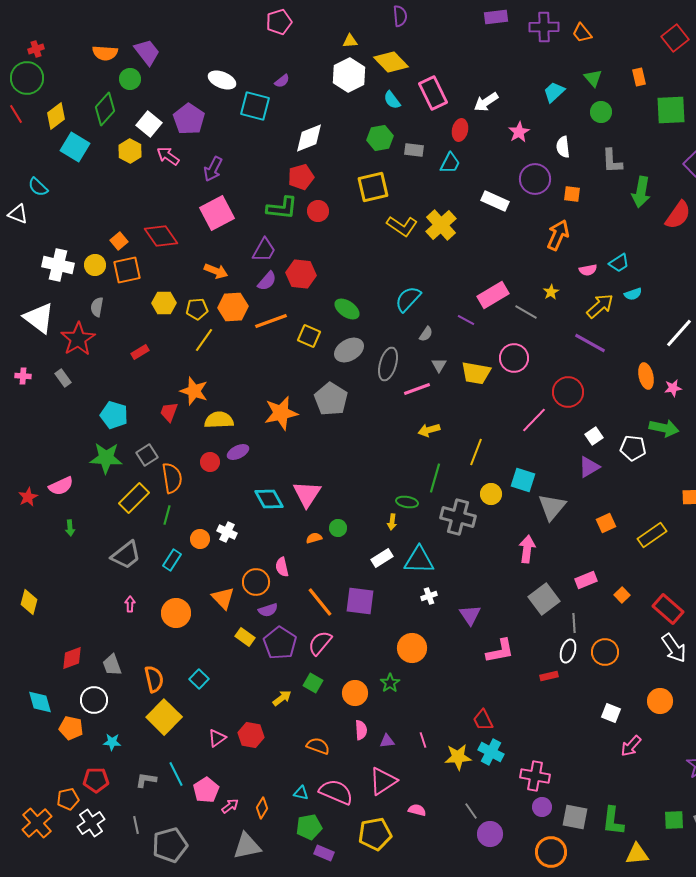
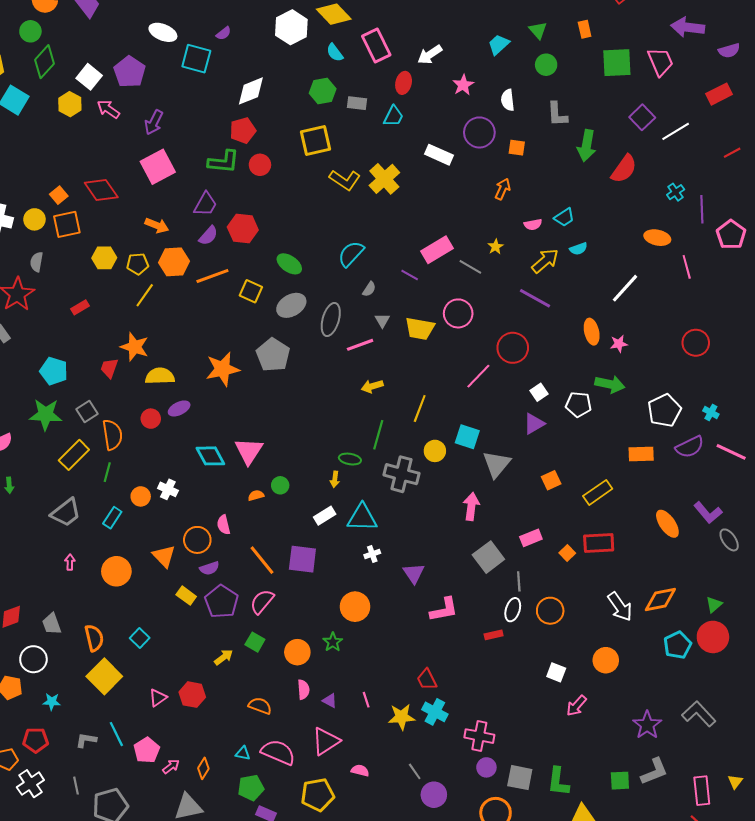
green circle: (130, 79) -> (30, 31), moved
orange arrow: (558, 235) -> (503, 189), size x0.7
red rectangle: (668, 609) -> (599, 543), moved, turned -44
purple triangle: (387, 741) -> (330, 701), turned 35

